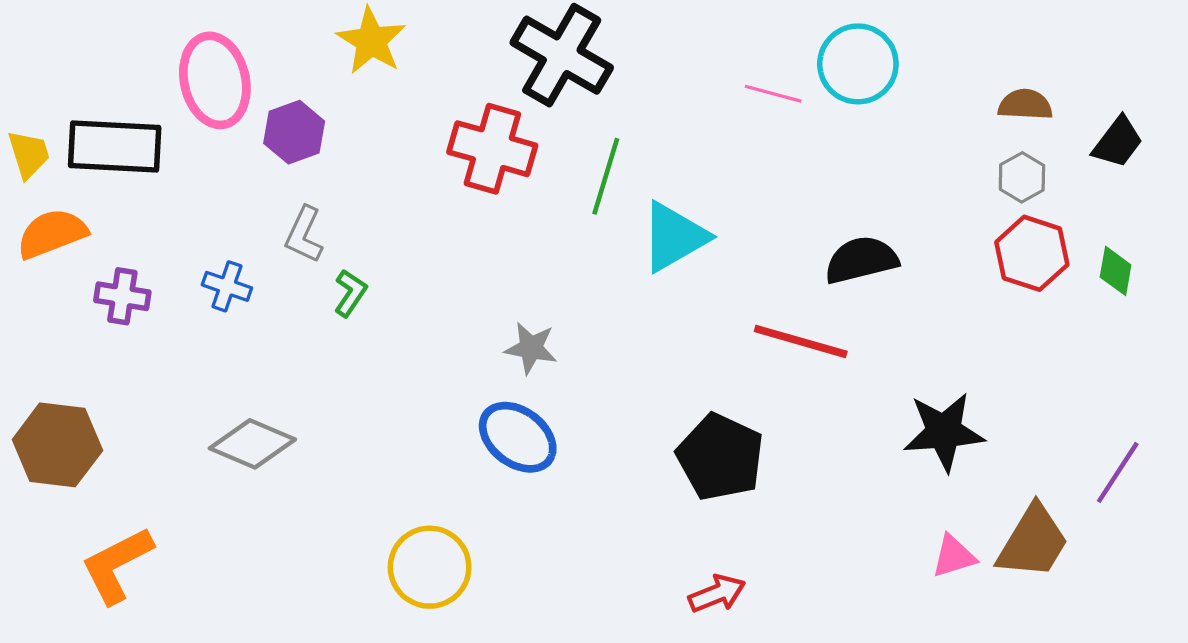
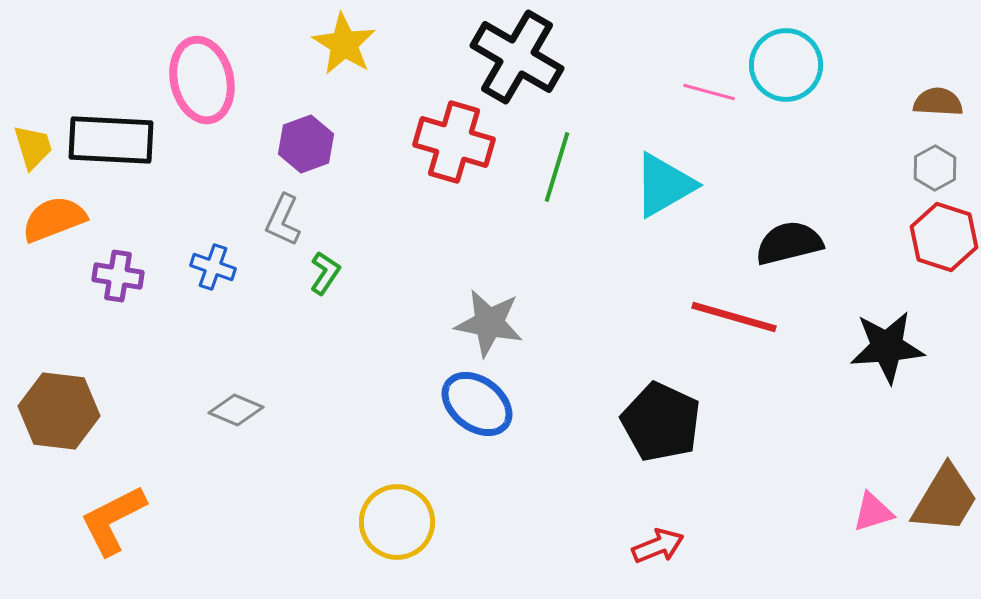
purple hexagon: (294, 132) -> (306, 144), moved
cyan triangle: (674, 237) -> (664, 185), moved
gray star: (531, 348) -> (489, 323), size x1.4
black star: (944, 432) -> (887, 347), moved
gray diamond: (252, 444) -> (236, 410), size x0.7

